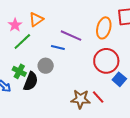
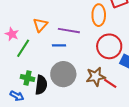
orange triangle: (36, 19) -> (40, 25), moved
gray circle: (46, 66) -> (63, 74), moved, size x1.6
brown star: (80, 99) -> (96, 77), moved

